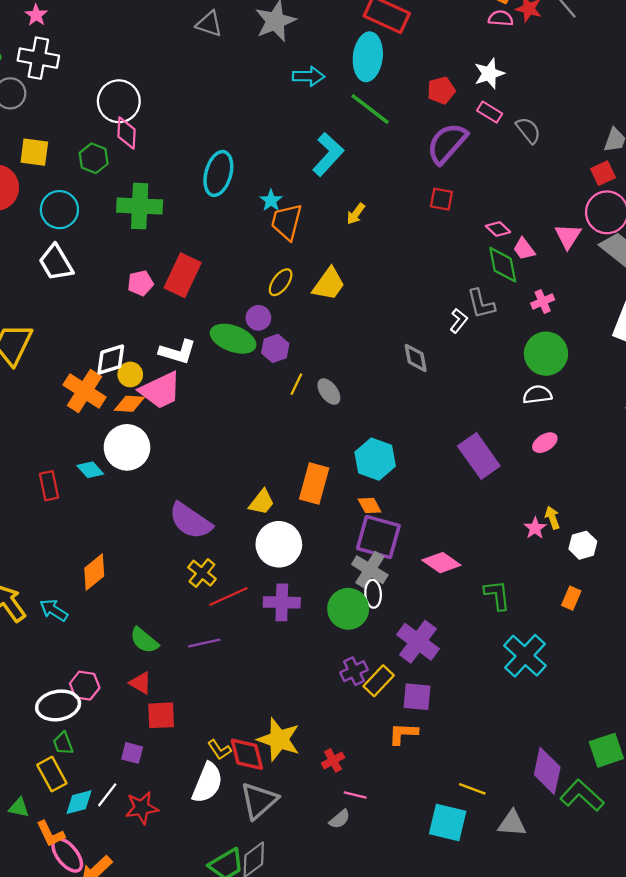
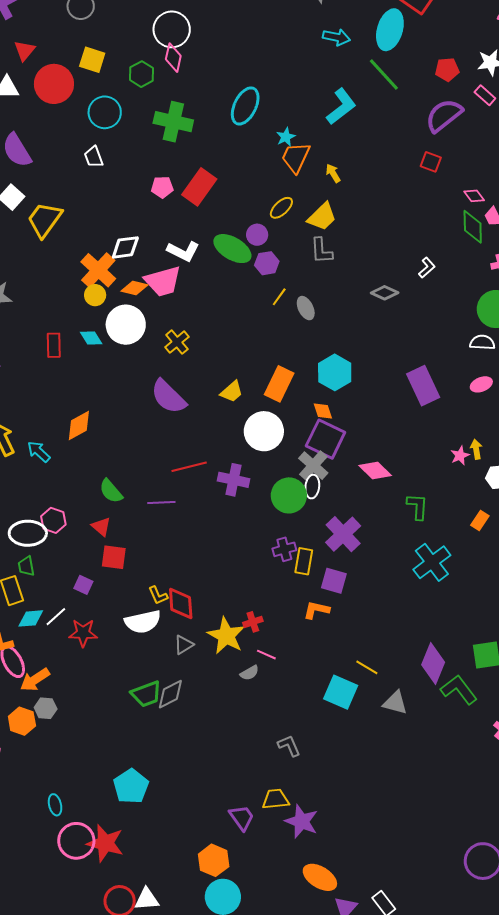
yellow arrow: (356, 214) -> (333, 173), moved, turned 102
white trapezoid: (56, 263) -> (94, 157), size x0.7
gray L-shape: (481, 304) -> (321, 251), moved
gray diamond: (416, 358) -> (385, 293), turned -64
yellow circle: (130, 374) -> (95, 295), moved
white circle: (279, 544) -> (264, 431), moved
yellow cross: (202, 573) -> (177, 342), moved
yellow rectangle: (379, 681) -> (304, 561), turned -44
yellow star: (279, 740) -> (226, 636), moved
white semicircle: (207, 783) -> (143, 622), turned 45
gray triangle: (259, 801) -> (184, 645), size x0.6

